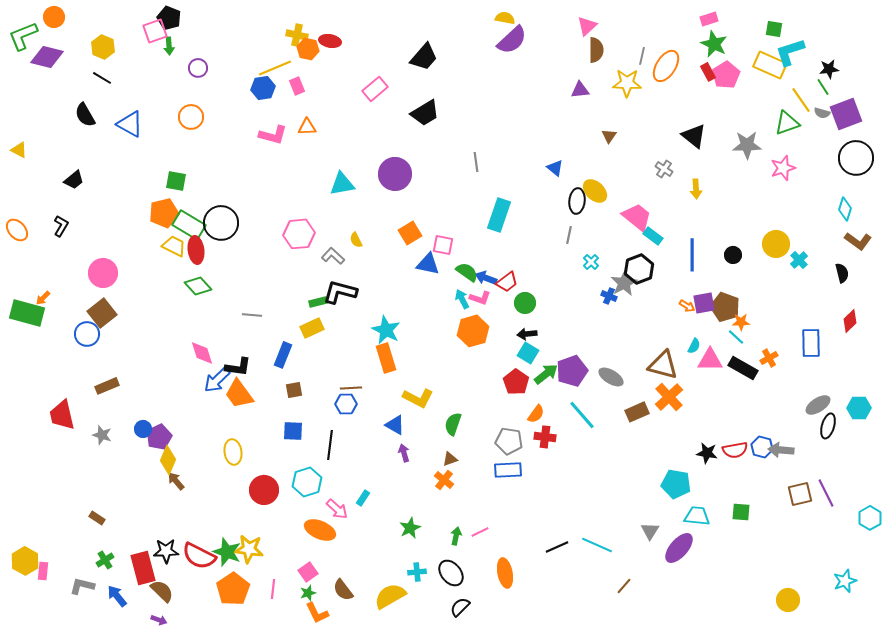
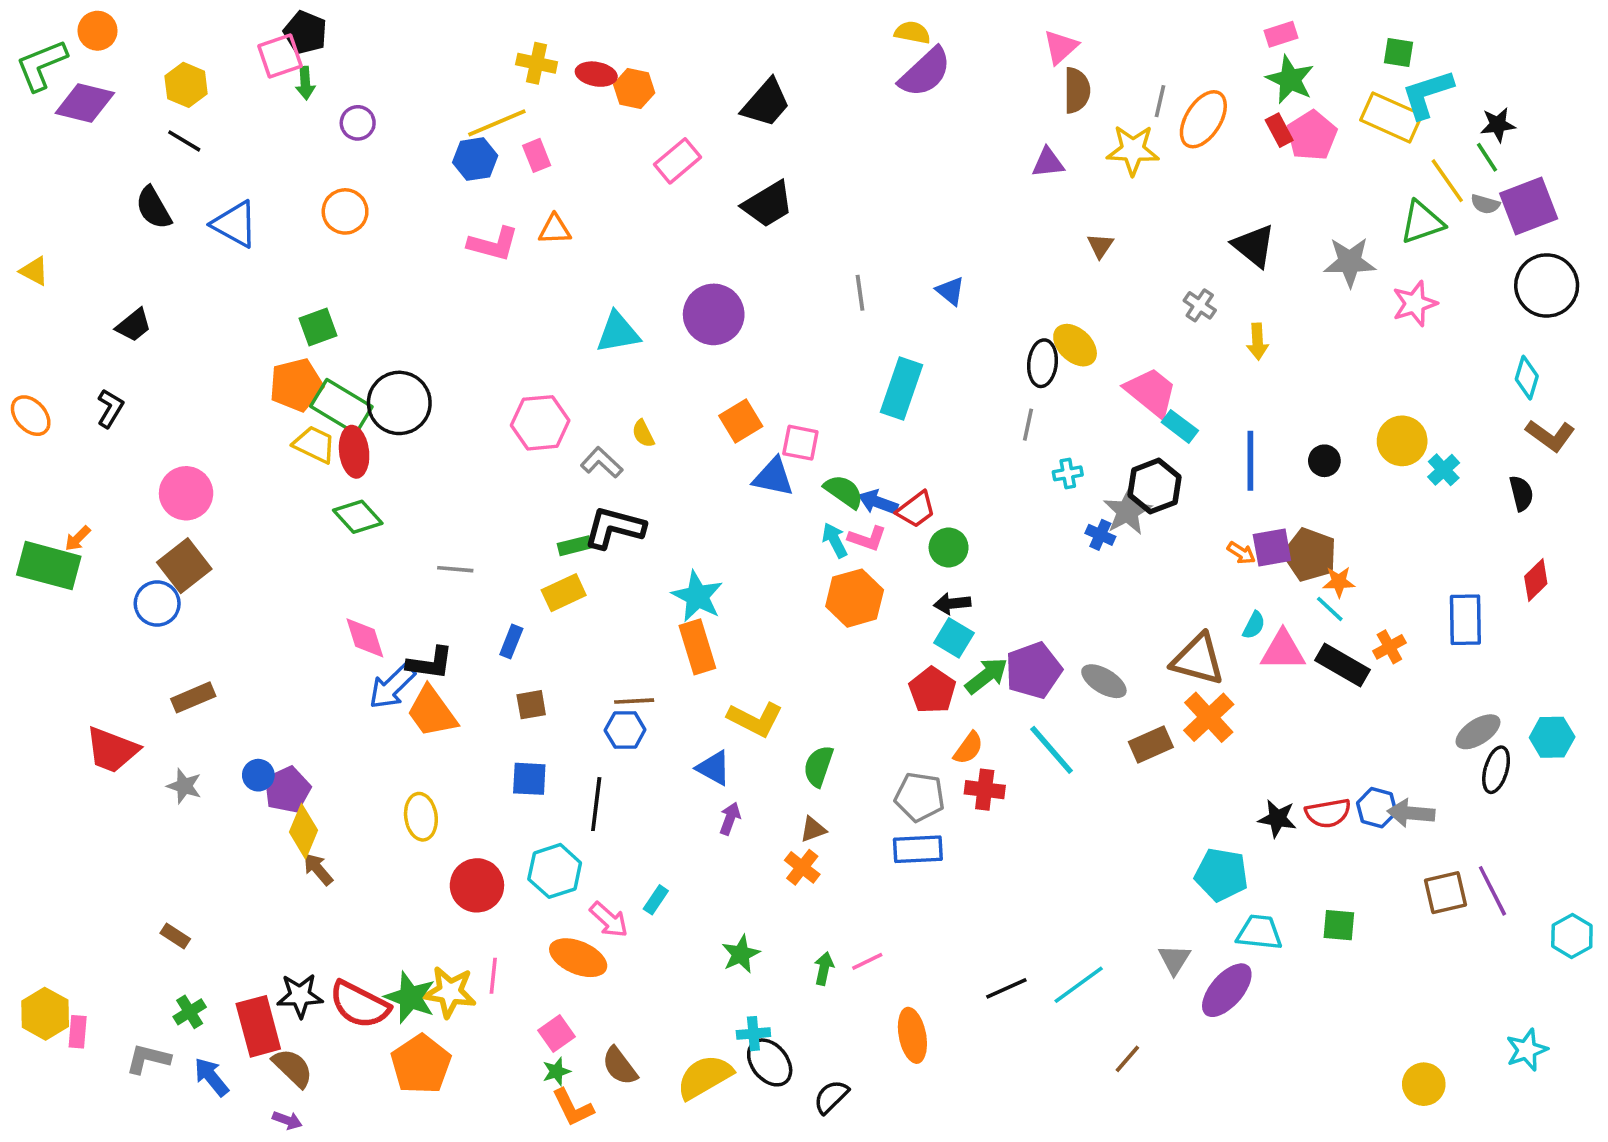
orange hexagon: (308, 49) -> (634, 89), moved
blue triangle: (555, 168) -> (950, 291), moved
green square: (176, 181) -> (318, 327), turned -30
cyan cross: (591, 262) -> (1068, 473), turned 35
blue rectangle: (283, 355) -> (511, 641), size x0.7
red trapezoid: (62, 415) -> (112, 750), turned -56
purple arrow: (404, 453) -> (730, 819), turned 36
cyan line: (597, 545) -> (1079, 985), turned -60
black ellipse: (451, 573) -> (770, 1062), moved
pink line: (273, 589) -> (493, 976), moved

